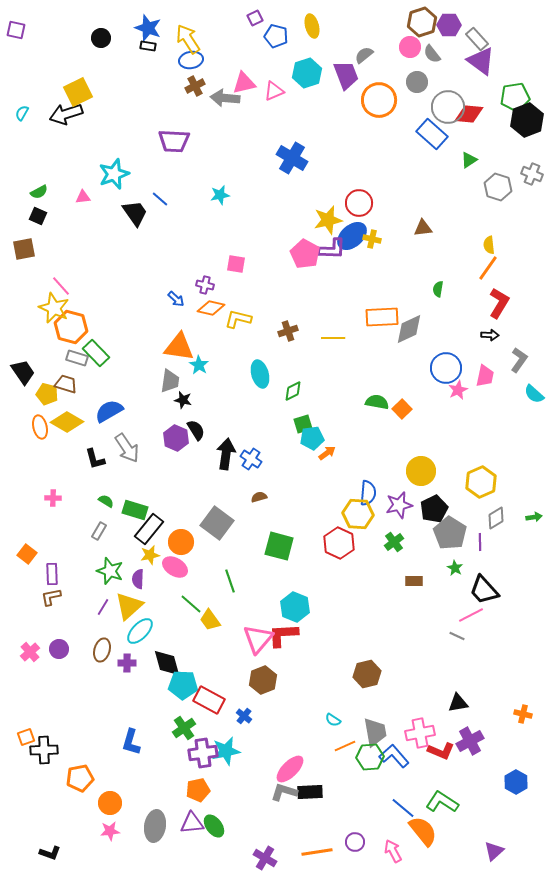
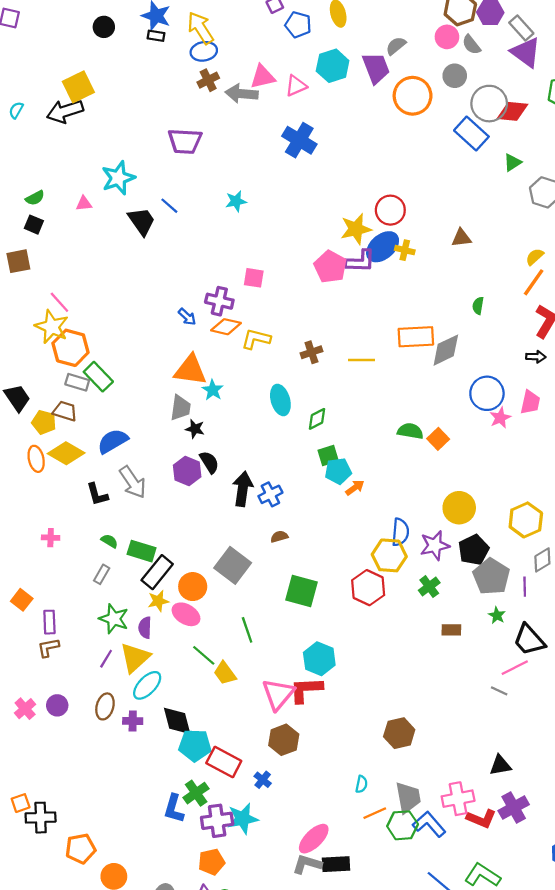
blue cross: (292, 158) -> (299, 140), moved
yellow semicircle: (489, 245) -> (535, 257), turned 54
purple cross: (205, 285) -> (219, 301), size x1.4
blue cross: (251, 459) -> (270, 494), turned 30
cyan semicircle: (333, 720) -> (361, 784), turned -112
blue L-shape: (131, 742) -> (174, 809), moved

